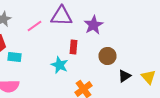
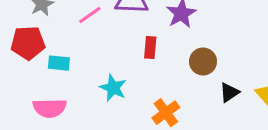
cyan star: (60, 65) -> (113, 88), moved

